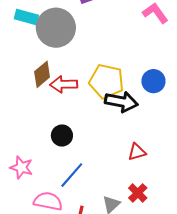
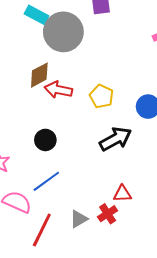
yellow pentagon: (106, 81) -> (101, 96), size x0.7
black arrow: (121, 102) -> (116, 139), moved, turned -52
red triangle: (137, 152) -> (122, 194), moved

